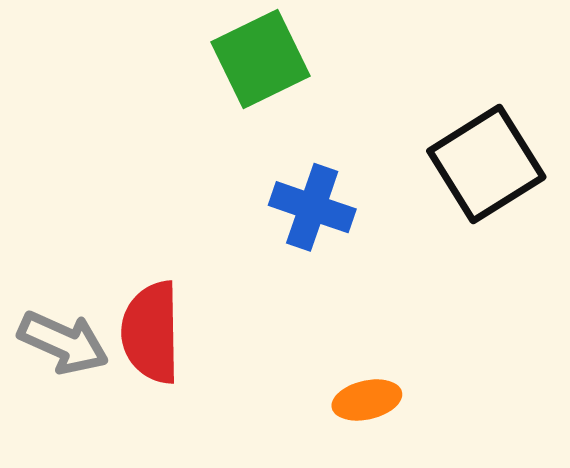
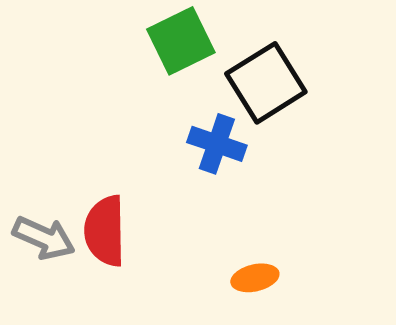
black square: (486, 164) -> (266, 83), moved

